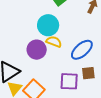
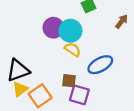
purple circle: (37, 50) -> (53, 28), moved
brown square: (88, 73) -> (69, 81), moved

